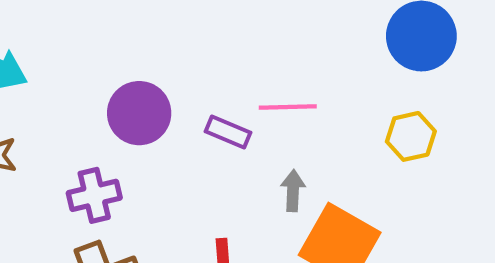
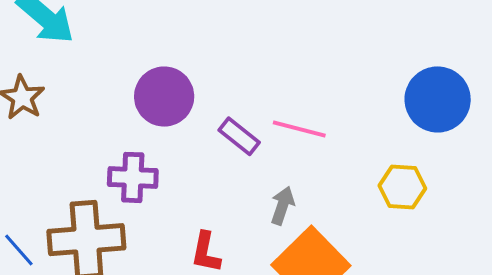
purple cross: (94, 195) -> (133, 177), moved

